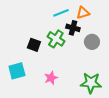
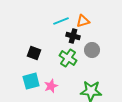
green cross: (56, 39) -> (68, 58), moved
cyan square: (17, 71) -> (31, 81), moved

